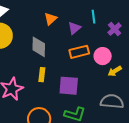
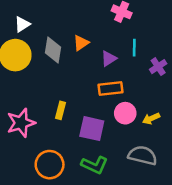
gray diamond: (39, 47) -> (53, 50), moved
pink circle: (103, 56) -> (125, 113), moved

